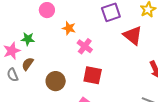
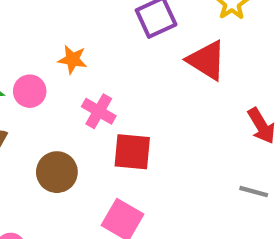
pink circle: (47, 10) -> (30, 91), moved
pink cross: (85, 46) -> (99, 111), moved

